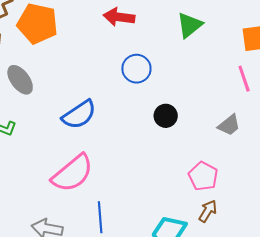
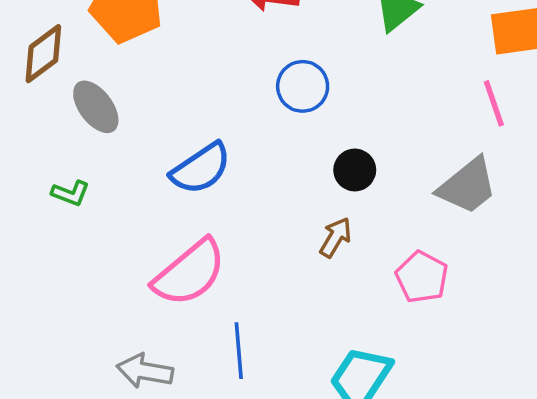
gray trapezoid: (229, 125) -> (467, 186), size x1.5
brown arrow: (208, 211) -> (335, 237), moved

